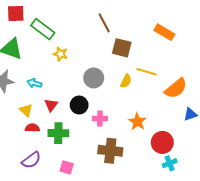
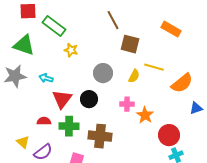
red triangle: (51, 105) -> (62, 99), size x1.5
yellow triangle: (26, 110) -> (23, 142), moved
pink cross: (100, 119) -> (127, 104), moved
brown cross: (110, 151) -> (100, 136), moved

